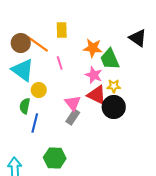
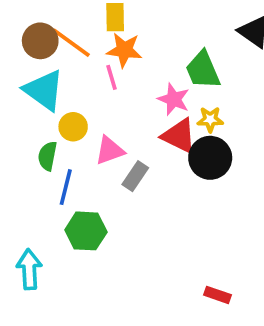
orange star: (93, 48) -> (124, 50), moved
pink triangle: (73, 103) -> (110, 150), moved, turned 48
green hexagon: (55, 158) -> (86, 231), moved

